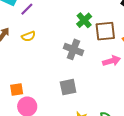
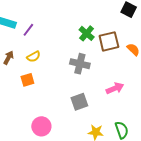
pink arrow: (112, 61) -> (115, 88), moved
orange square: (17, 90) -> (27, 80), moved

